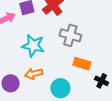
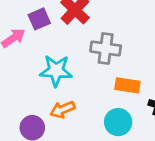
cyan circle: (60, 88) -> (118, 122), moved

